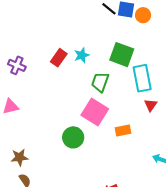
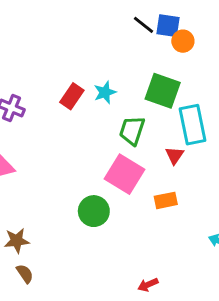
orange circle: (143, 15) -> (183, 41), moved
red triangle: (151, 105) -> (175, 155), moved

